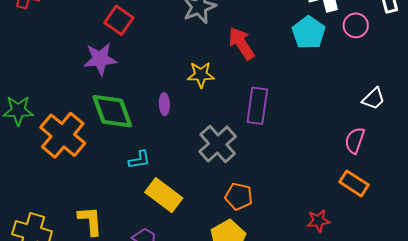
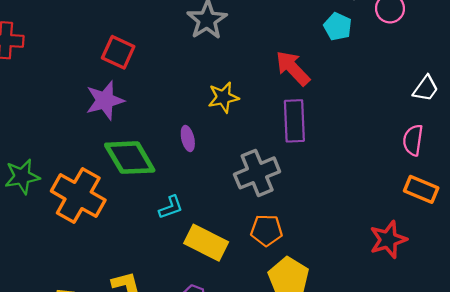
cyan pentagon: (309, 33) -> (338, 27), size x0.7
red arrow: (241, 43) -> (293, 68), moved
gray cross: (218, 144) -> (257, 173), turned 30
orange pentagon: (239, 196) -> (267, 230), moved
red star: (318, 221) -> (388, 240), size x1.4

